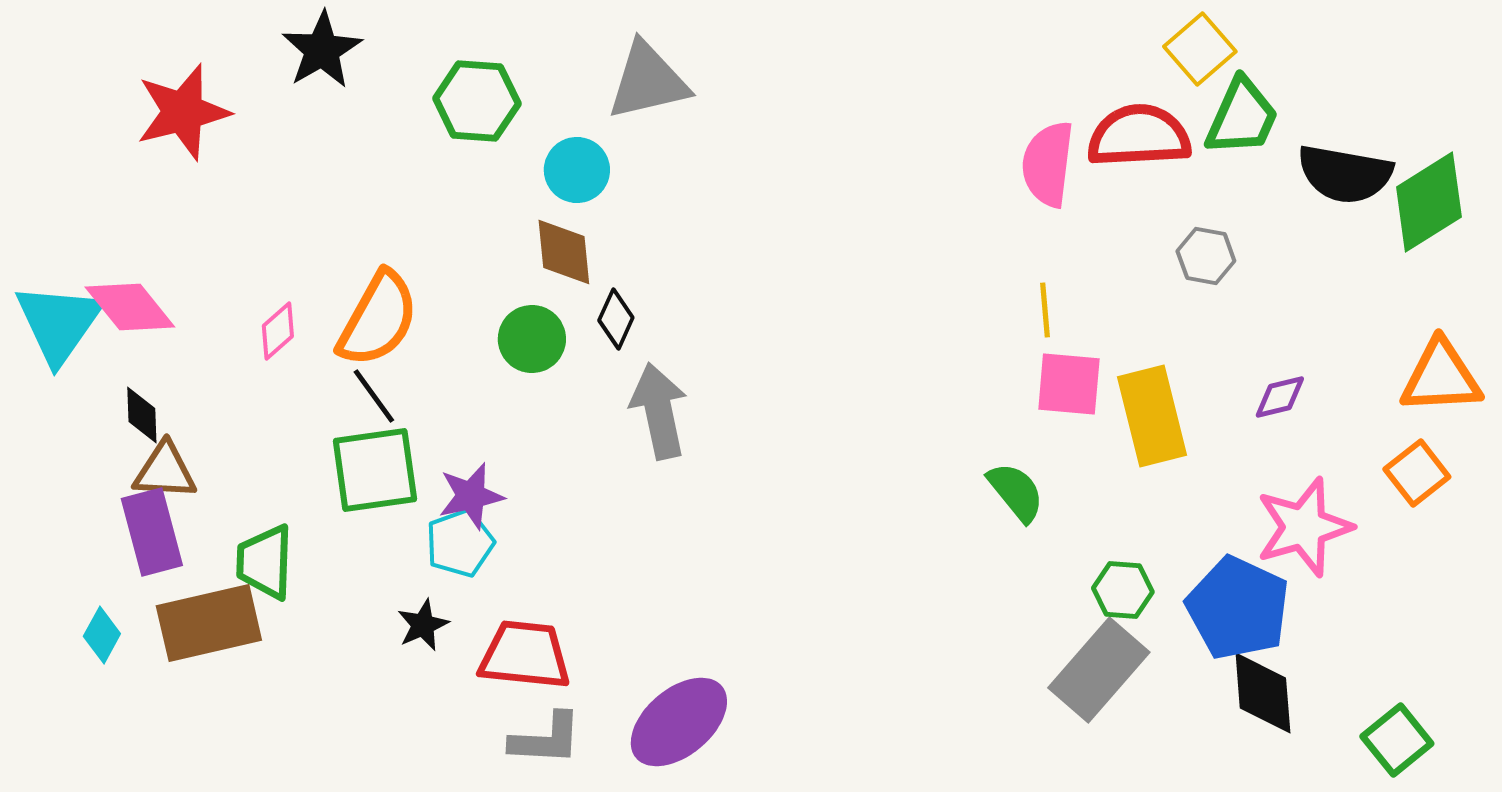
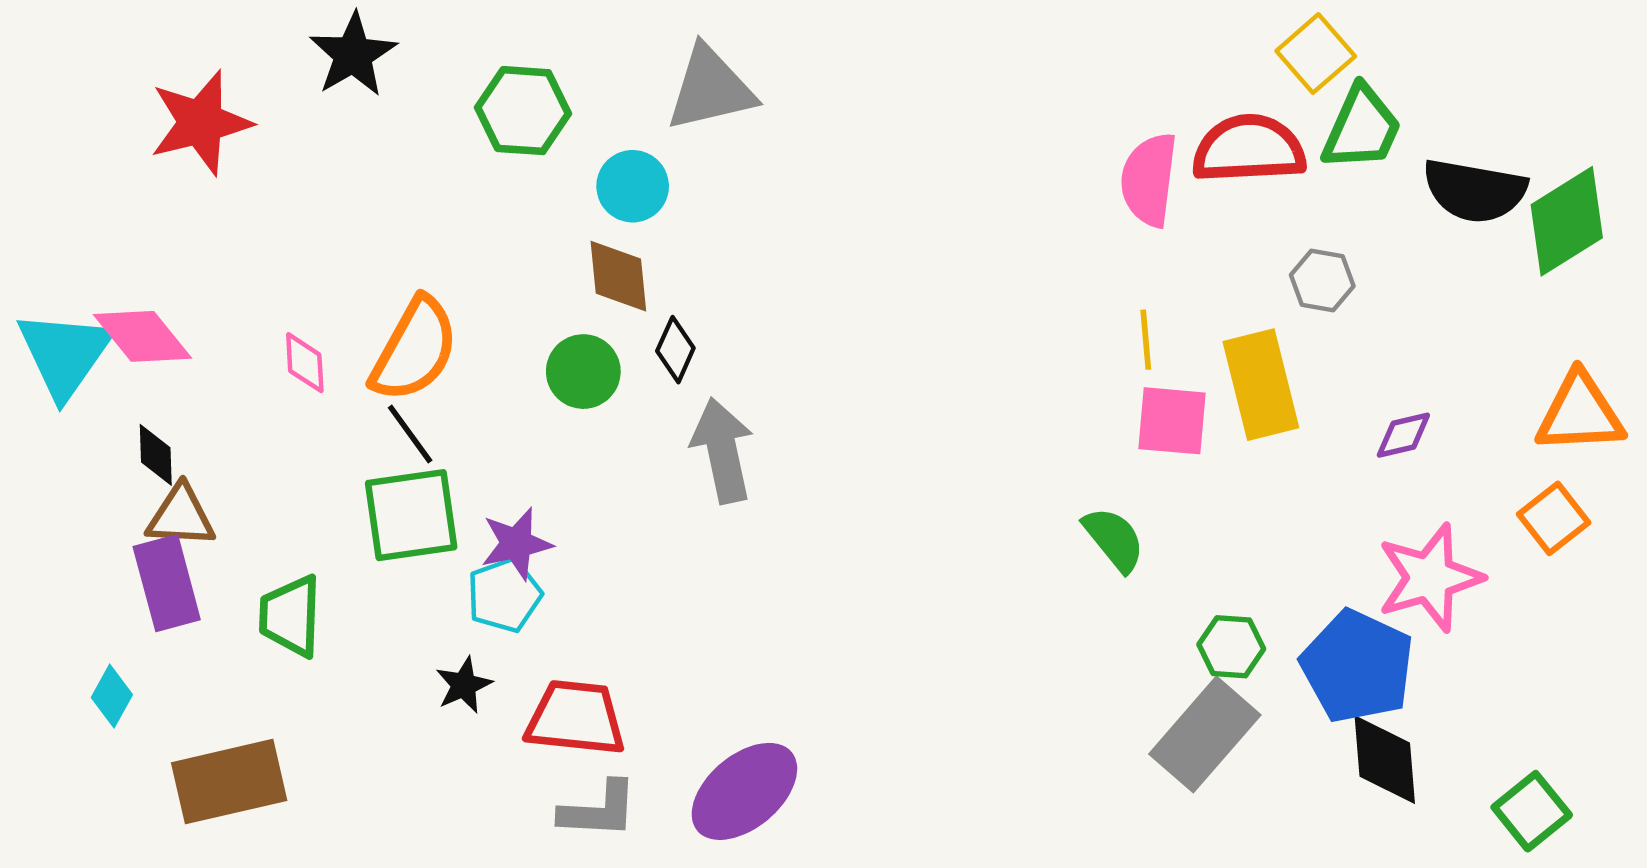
pink diamond: (278, 331) -> (305, 363), turned -52
yellow rectangle: (1152, 416) -> (1261, 385), moved
brown rectangle: (209, 623) -> (229, 782), moved

